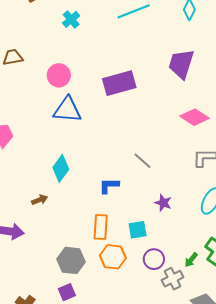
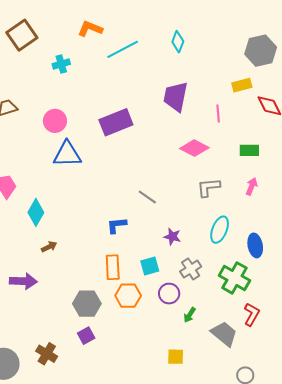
cyan cross: (71, 19) -> (61, 64), turned 30
cyan diamond: (61, 168) -> (36, 212), moved
green arrow: (191, 260) -> (190, 315), moved
gray cross: (173, 279) -> (191, 269), moved

